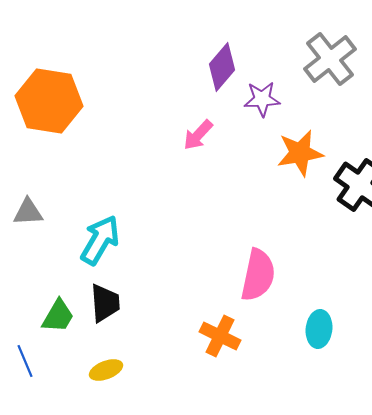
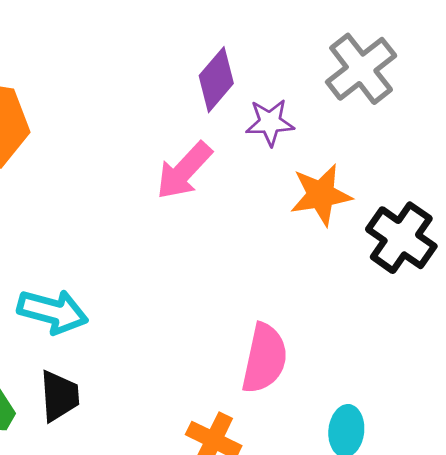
pink arrow: (198, 135) -> (184, 171), size x1.4
cyan arrow: (100, 240) -> (53, 311), turned 75

